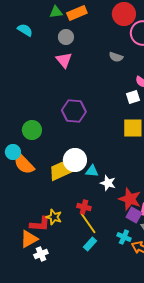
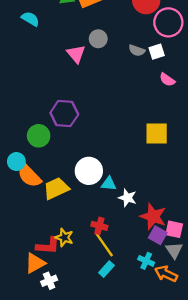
gray circle: (66, 37) -> (98, 39), moved
white square: (133, 97) -> (157, 52), moved
purple hexagon: (74, 111) -> (64, 114), moved
yellow trapezoid: (60, 171) -> (56, 188), moved

